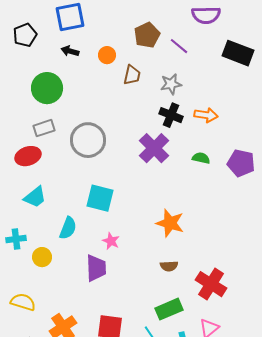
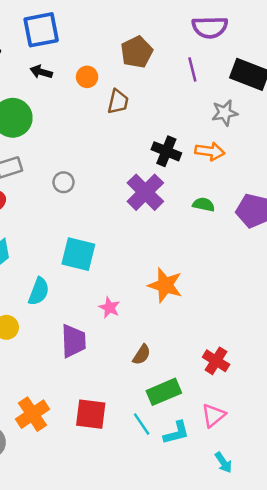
purple line: (179, 46) -> (192, 69), moved, turned 36
gray star: (171, 84) -> (225, 113), moved
gray circle: (88, 140) -> (63, 182), size x0.5
pink star: (111, 241) -> (109, 307), moved
brown semicircle: (169, 266) -> (142, 355), moved, turned -54
red cross: (211, 284) -> (216, 361), size x0.7

